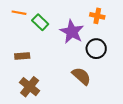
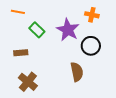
green rectangle: (40, 22) -> (37, 30), moved
brown semicircle: (81, 76) -> (77, 72), turned 36

